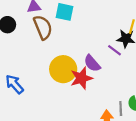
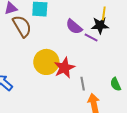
purple semicircle: (92, 63) -> (74, 27), moved
gray line: (121, 108) -> (83, 84), moved

